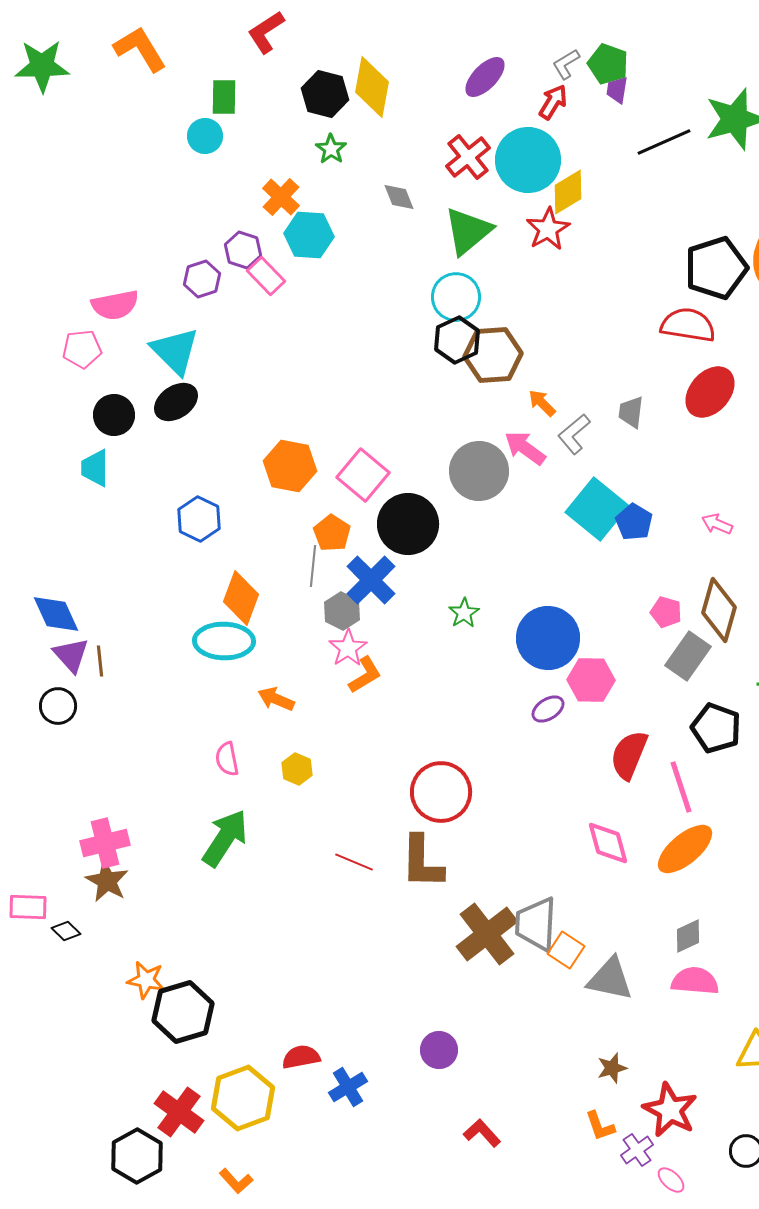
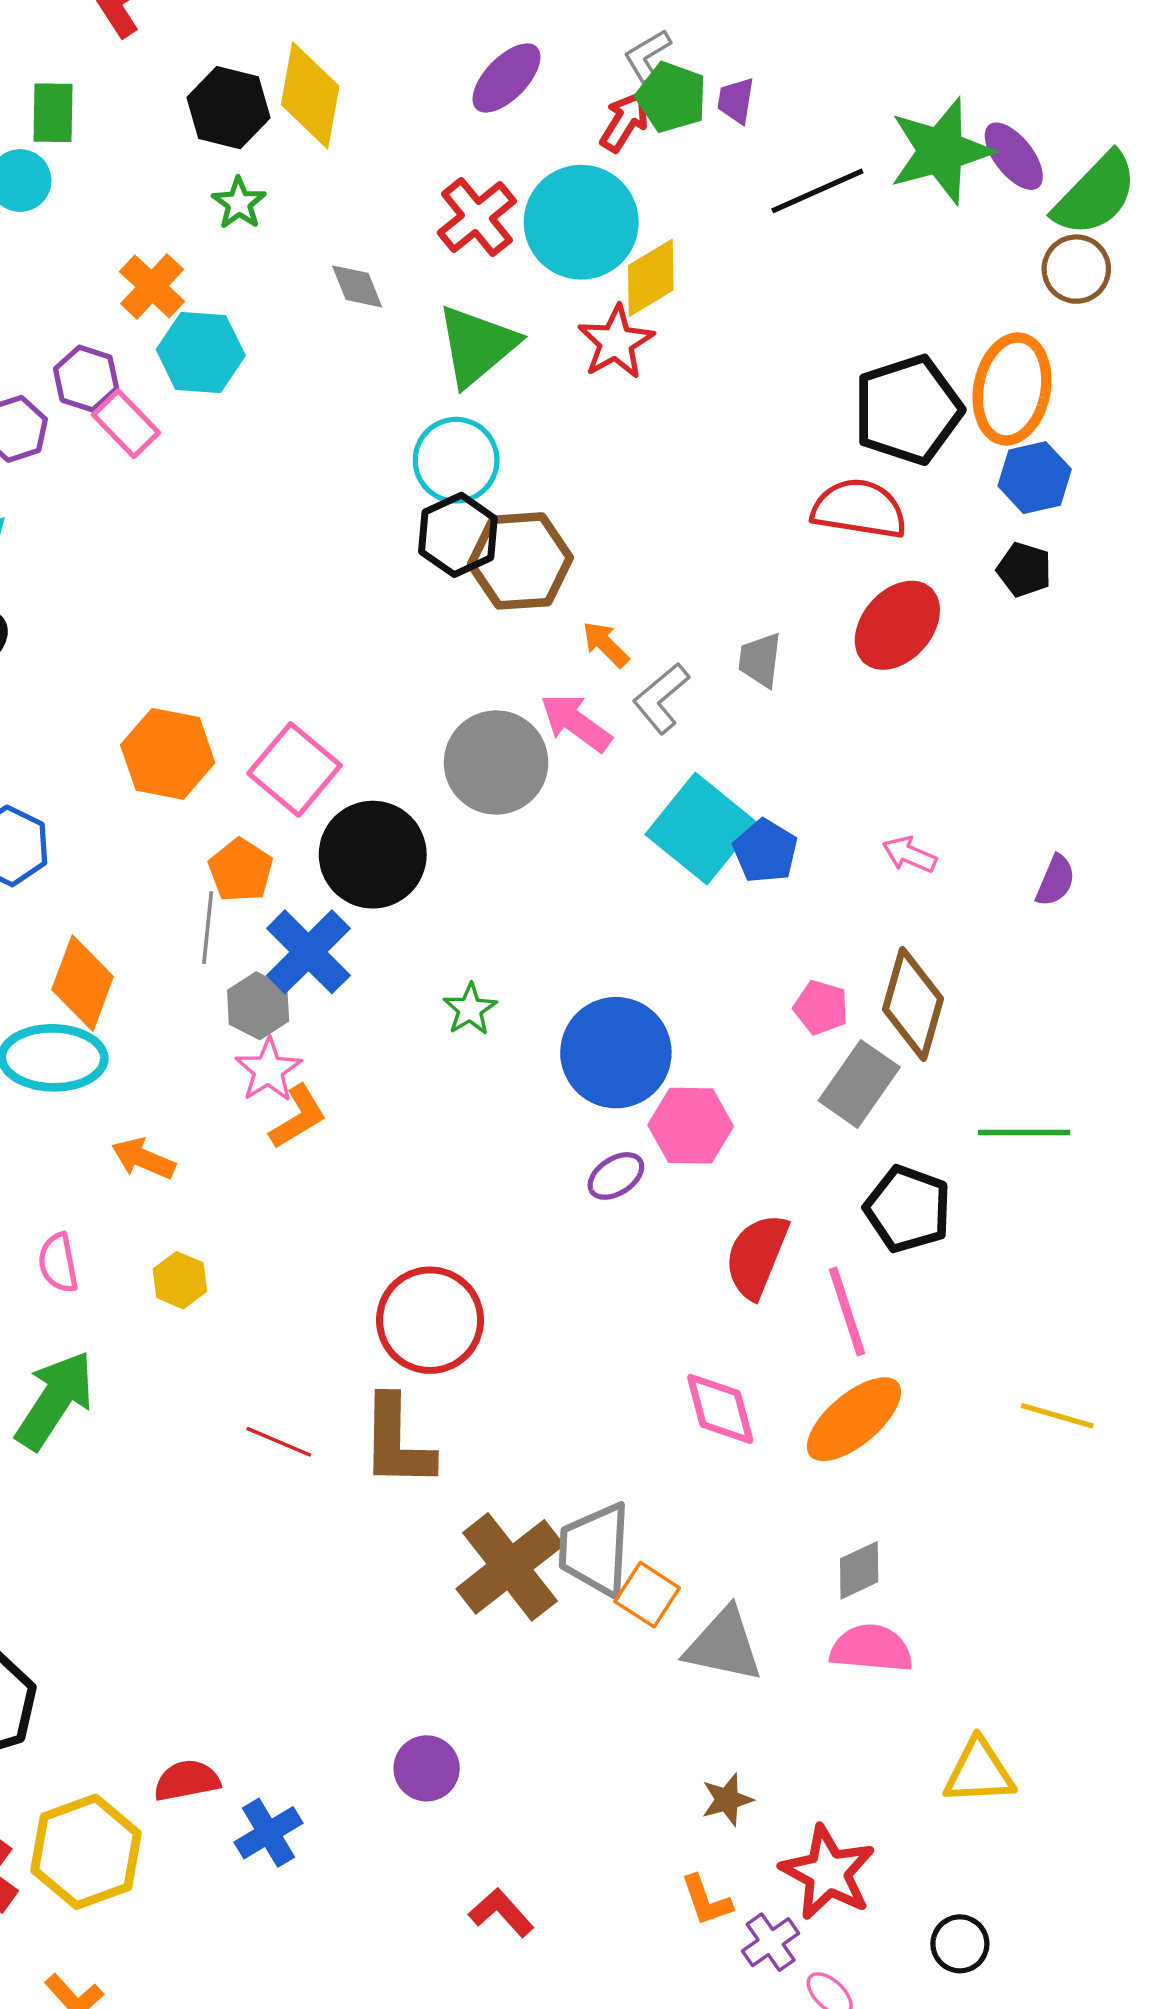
green pentagon: (608, 64) -> (672, 97), moved

